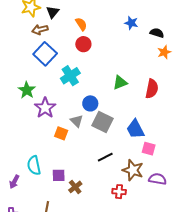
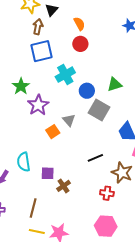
brown arrow: (40, 30) -> (38, 27), turned 112
blue square: (45, 54) -> (41, 51), turned 30
blue circle: (90, 103) -> (87, 91), moved
gray square: (103, 122) -> (99, 110), moved
orange square: (61, 133) -> (53, 132), turned 32

